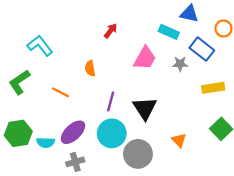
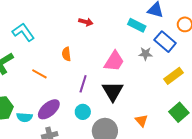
red arrow: (111, 31) -> (86, 22), turned 64
pink trapezoid: (145, 58) -> (114, 61), moved
yellow rectangle: (213, 88) -> (173, 76), turned -30
cyan circle: (112, 133) -> (83, 112), size x0.6

